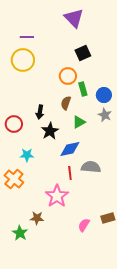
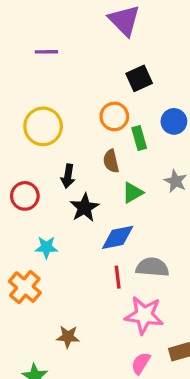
yellow circle: (23, 60) -> (43, 126), moved
blue circle: (104, 95) -> (174, 121), moved
brown semicircle: (66, 103) -> (111, 161), turned -32
pink star: (57, 196) -> (144, 315), moved, turned -30
brown star: (37, 218) -> (68, 337), moved

